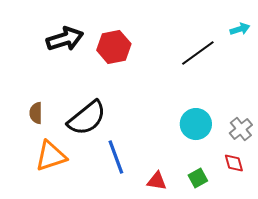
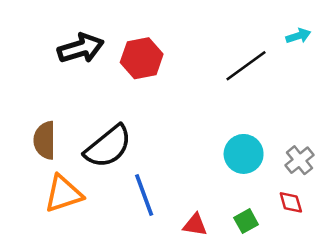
brown semicircle: (36, 113) -> (45, 140), size x1.4

